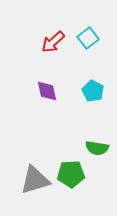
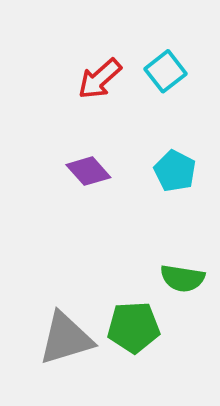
purple diamond: (47, 91) -> (88, 171), turned -30

